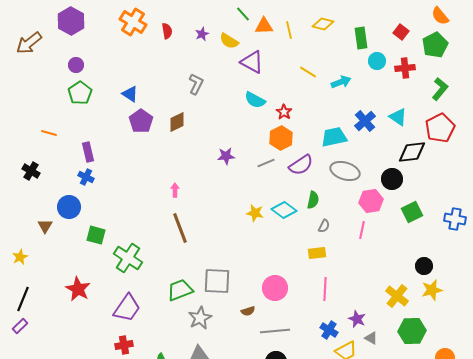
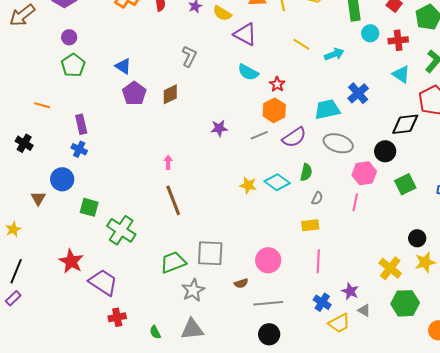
cyan triangle: (398, 117) -> (401, 74), moved
purple trapezoid: (127, 308) -> (103, 282), moved, turned -92

